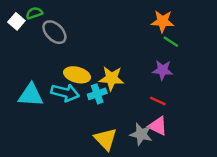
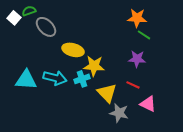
yellow ellipse: (77, 75) -> (73, 50), moved
pink triangle: (158, 126) -> (148, 104), moved
yellow triangle: (106, 139) -> (107, 93), moved

